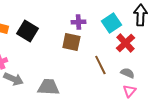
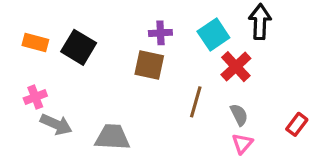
brown line: (100, 65) -> (196, 102), turned 42
gray semicircle: (127, 73) -> (239, 115), turned 40

